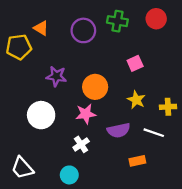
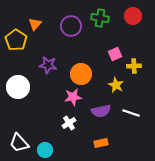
orange triangle: (41, 28) -> (35, 24), turned 40
yellow pentagon: (19, 47) -> (16, 40), turned -30
yellow cross: (168, 107) -> (134, 66), moved
white circle: (41, 115) -> (18, 87), moved
orange rectangle: (137, 161) -> (101, 143), moved
cyan circle: (69, 175) -> (45, 150), moved

